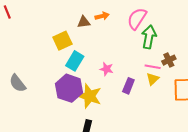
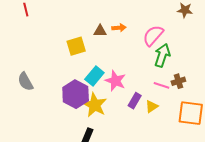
cyan rectangle: (75, 61) -> (94, 76), moved
pink star: (106, 69) -> (115, 81), size x1.5
yellow triangle: (153, 79) -> (152, 106), moved

